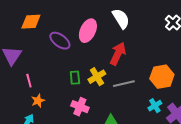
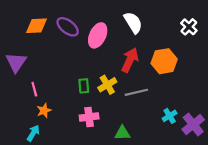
purple ellipse: (60, 41) -> (68, 27), moved
orange hexagon: (162, 77) -> (164, 61), moved
pink cross: (80, 107) -> (89, 117), turned -30

